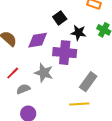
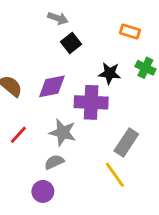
black square: (60, 18) -> (71, 43), moved
gray semicircle: (23, 89) -> (54, 162), moved
yellow line: (79, 104) -> (115, 175), turned 60

